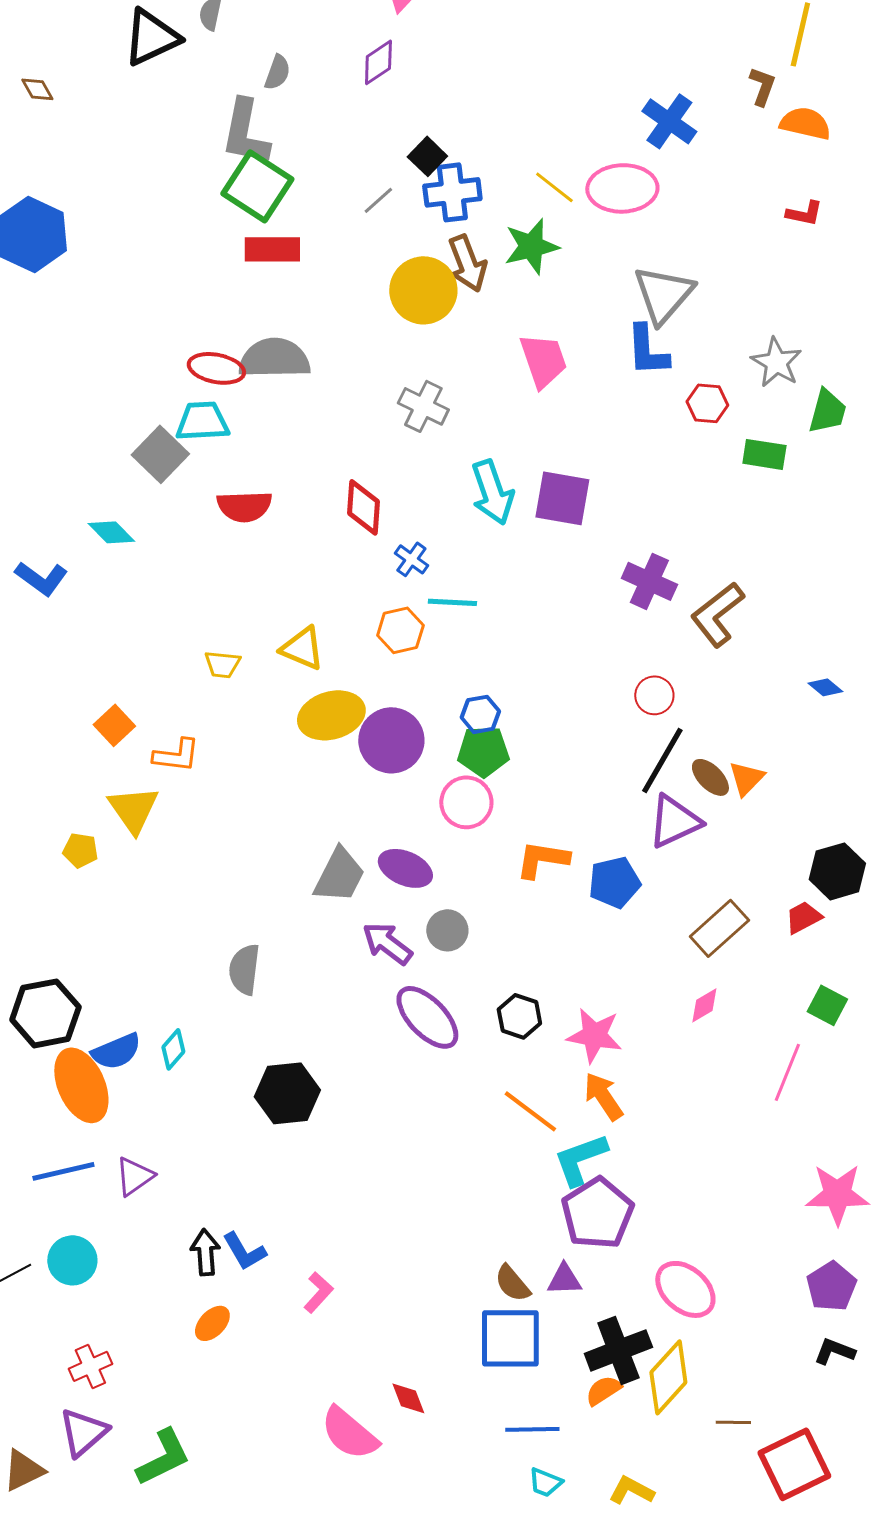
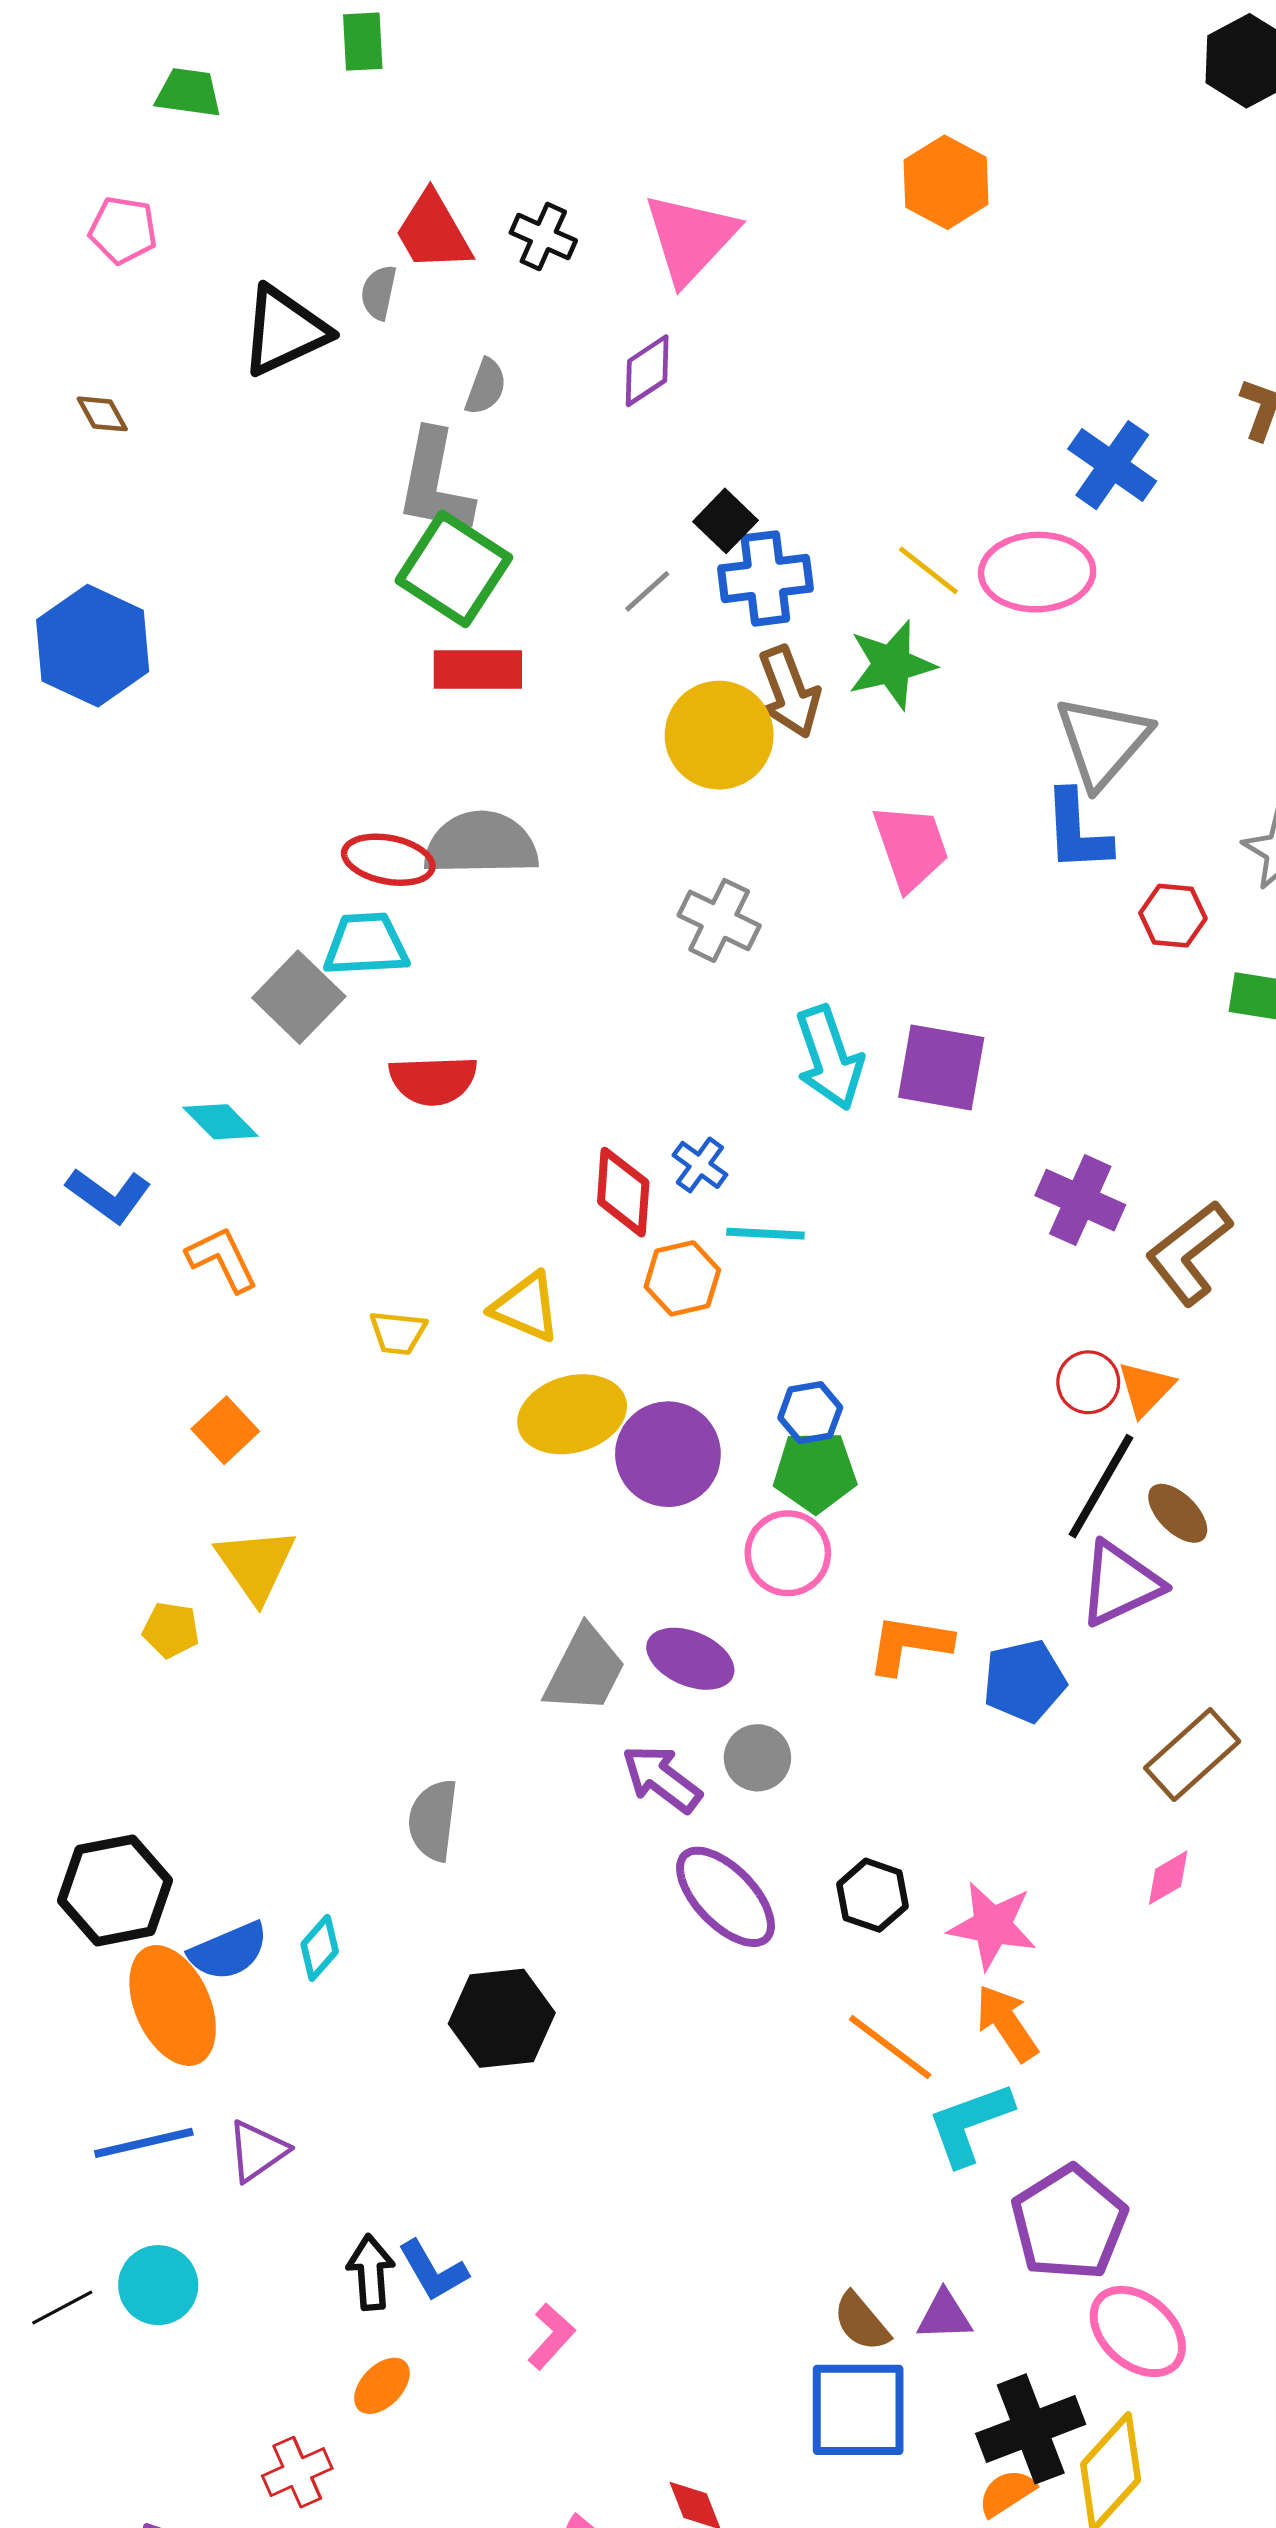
red diamond: (363, 507) -> (623, 1192), moved
orange L-shape: (176, 755) -> (222, 1259), moved, turned -123
orange triangle: (746, 778) -> (1146, 1389), moved
purple pentagon: (597, 1213) -> (1069, 2223), moved
red cross: (90, 1366) -> (297, 2472), moved

